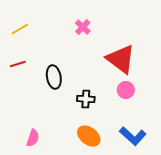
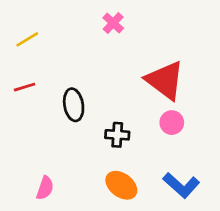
pink cross: (83, 27) -> (113, 23), moved

